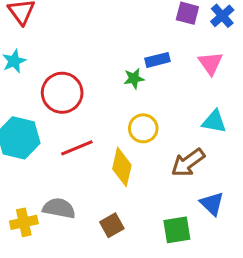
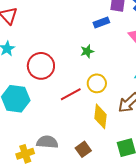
blue rectangle: (157, 60) -> (101, 22), moved
red line: (77, 148) -> (71, 94), moved
yellow diamond: (122, 167) -> (101, 116), moved

